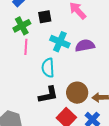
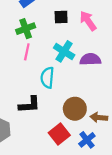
black square: (45, 17) -> (61, 17), moved
black L-shape: (48, 95) -> (29, 105), moved

